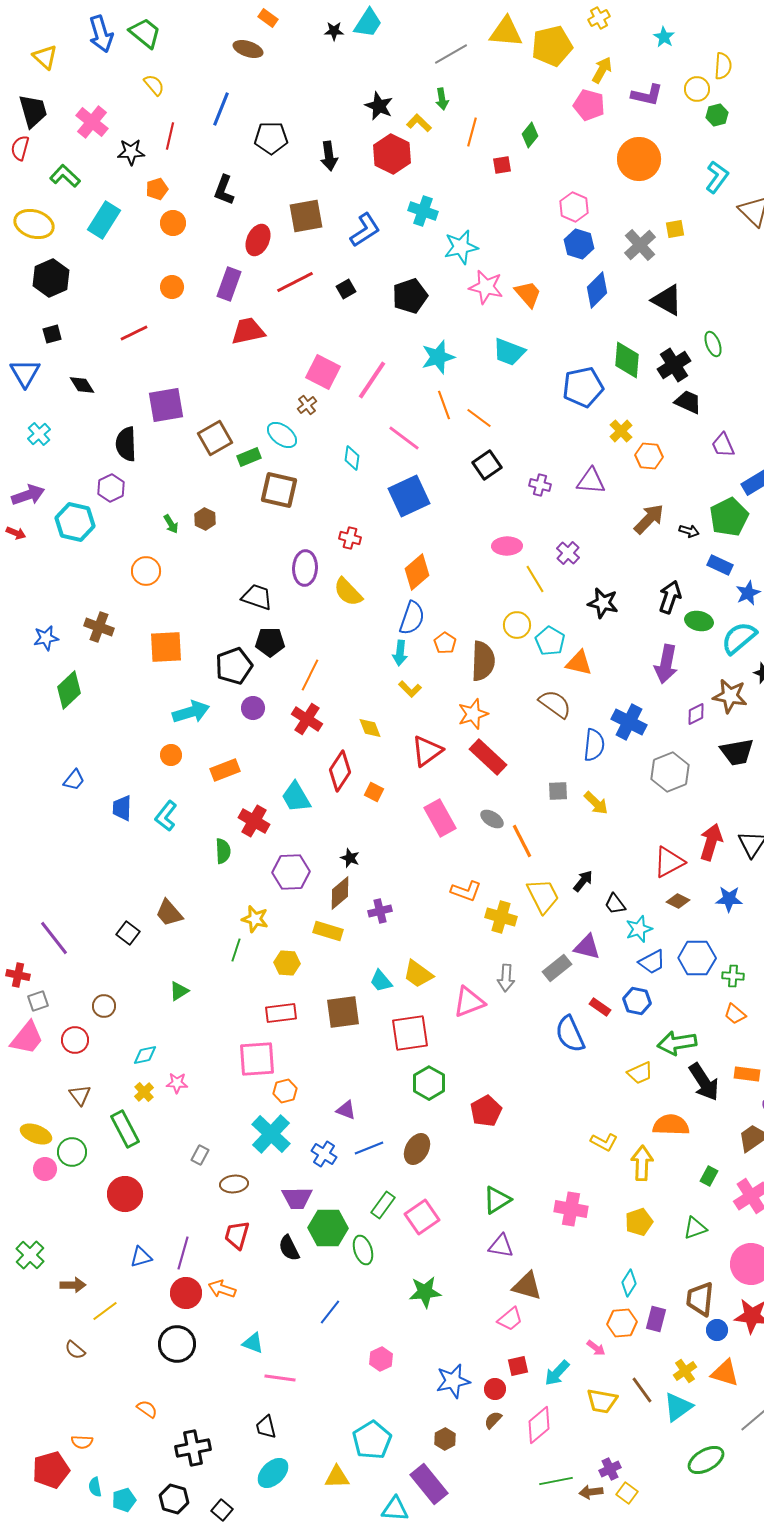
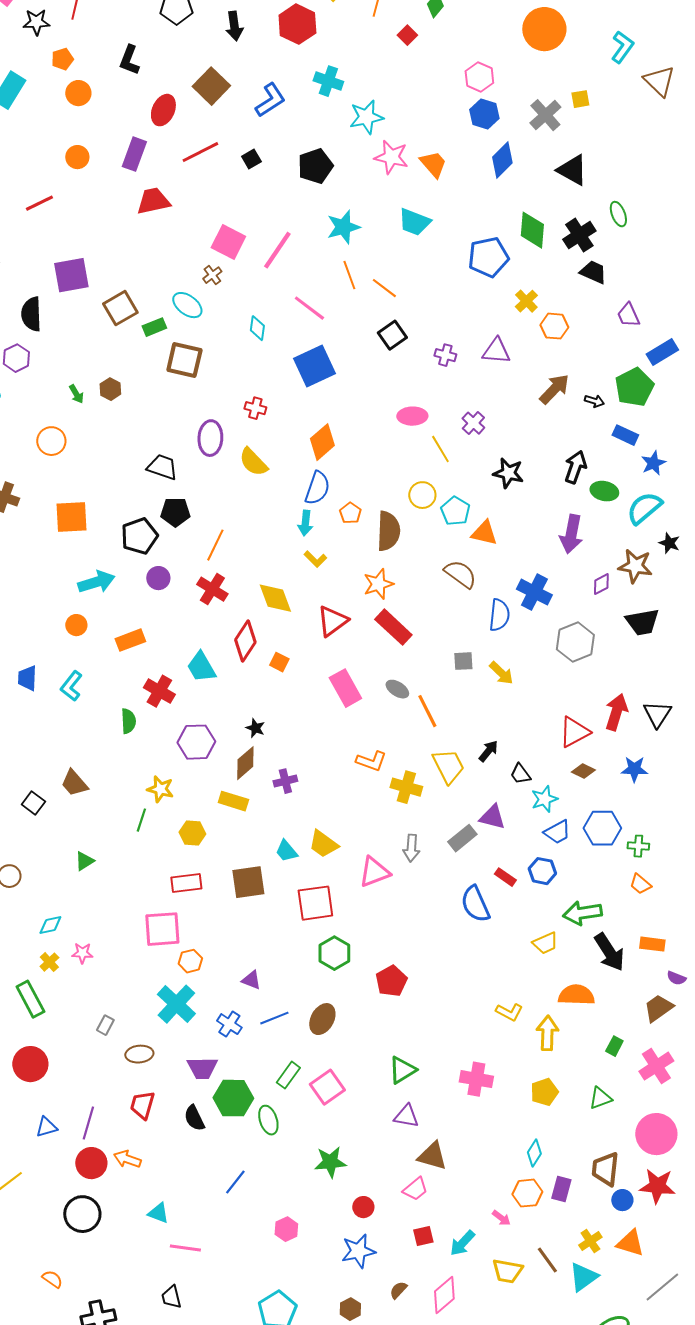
red square: (502, 165) -> (407, 35), turned -36
brown square: (306, 216) -> (211, 86), turned -36
yellow diamond: (370, 728) -> (275, 598), size x1.5
red circle: (495, 1389) -> (363, 1207), moved

